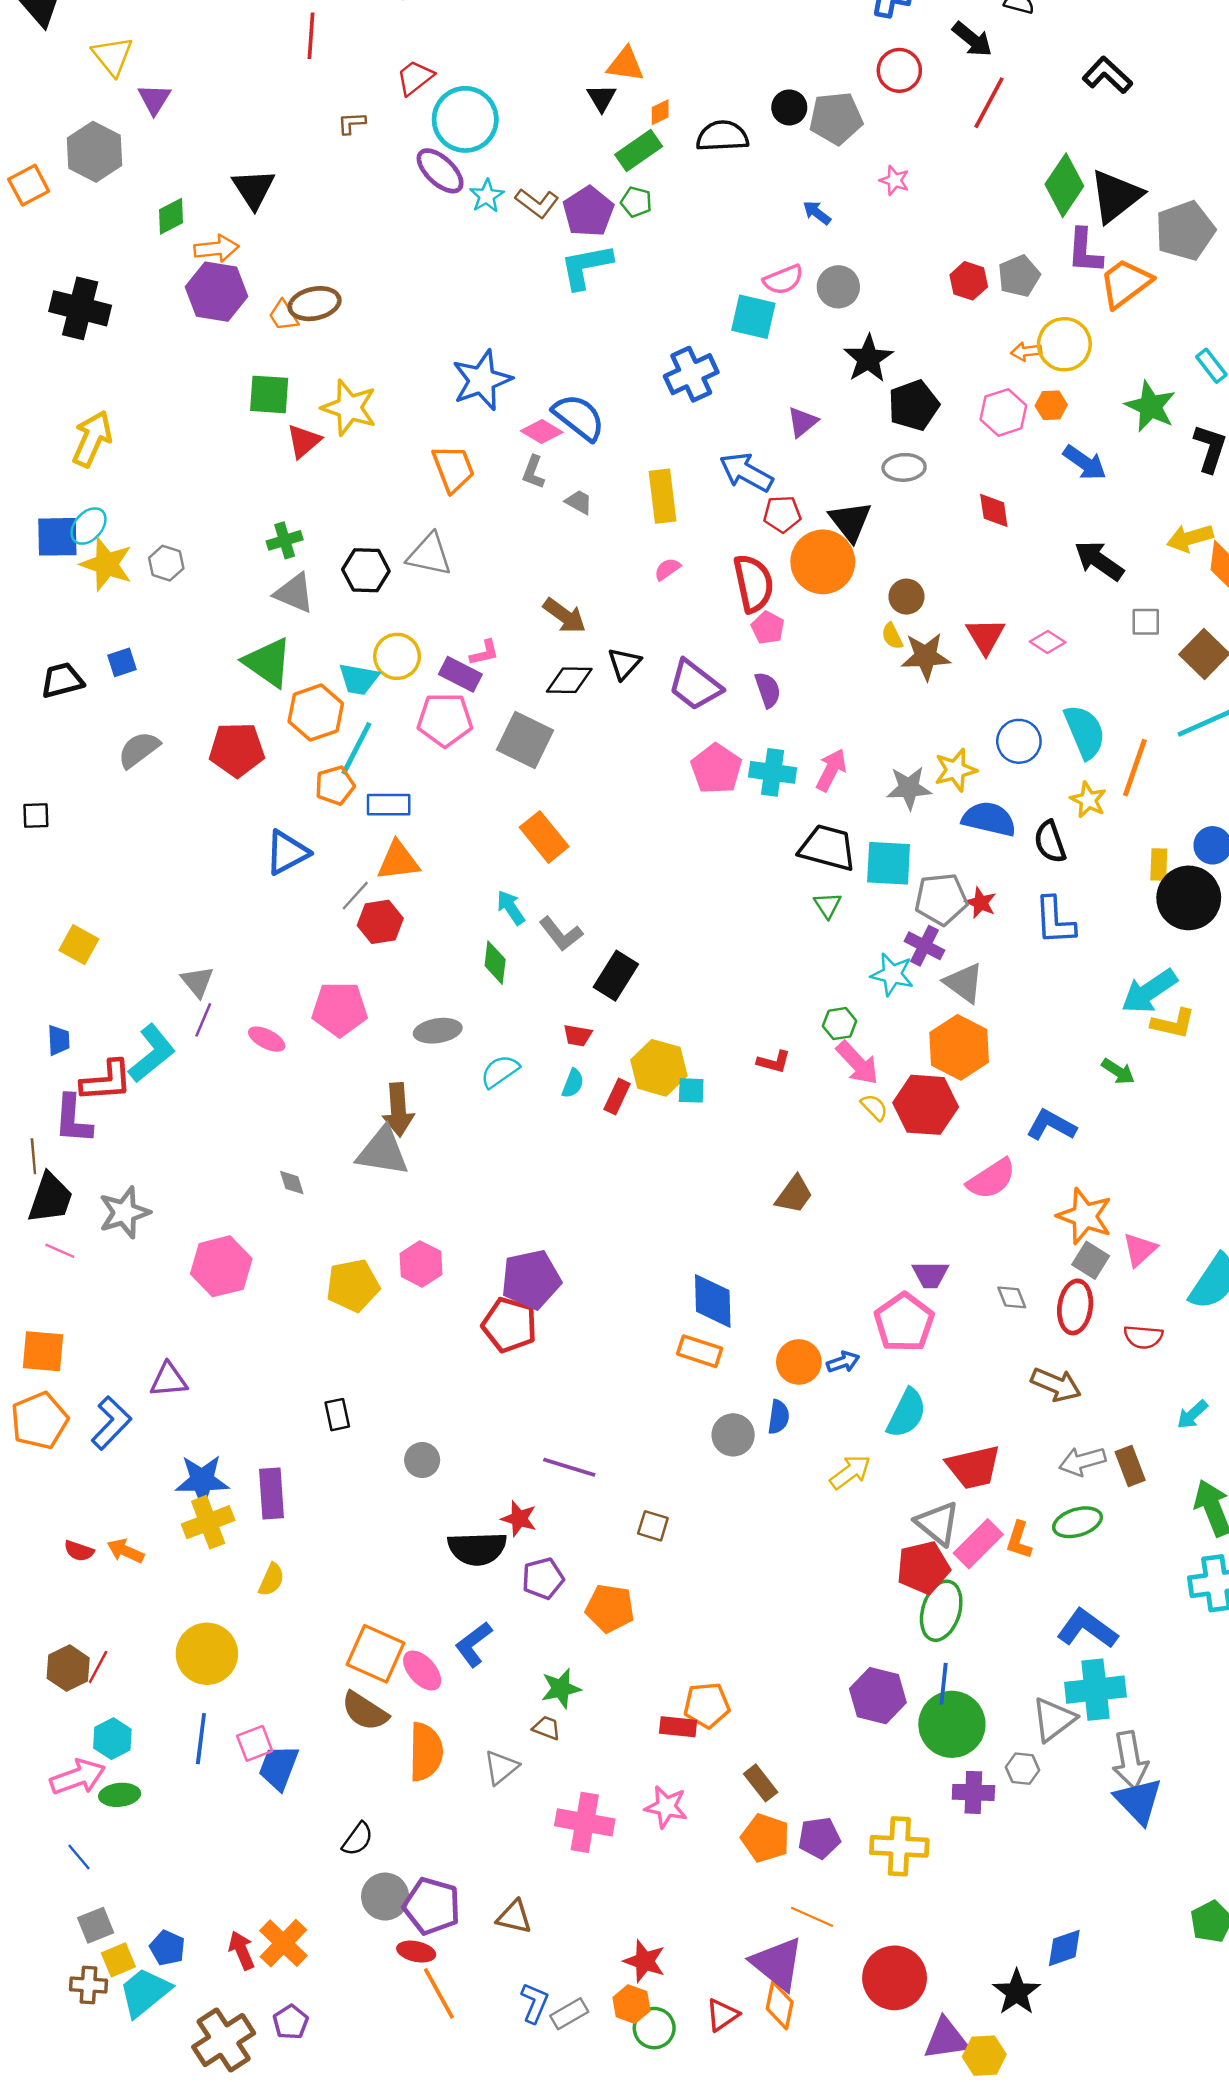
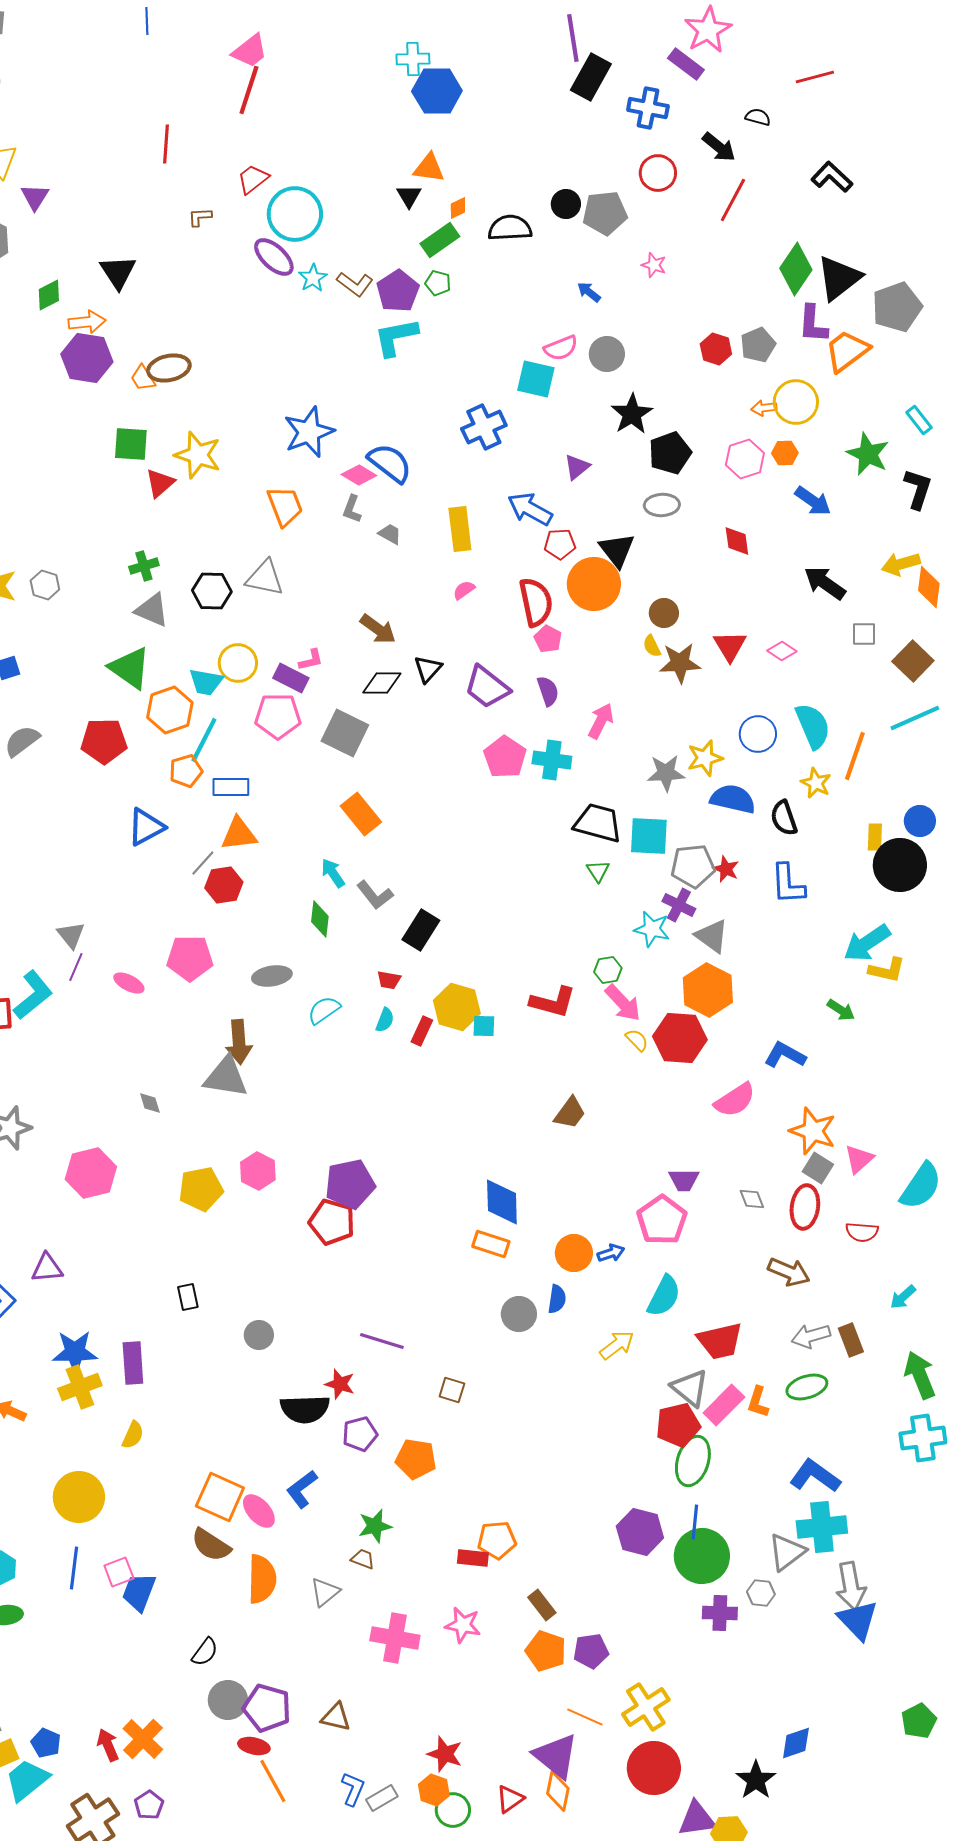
pink arrow: (831, 770) -> (601, 721), moved
red L-shape: (774, 1062) -> (553, 1002), size x1.6
yellow cross: (899, 1846) -> (646, 1707), moved, turned -36

